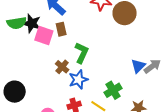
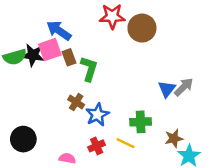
pink square: (44, 36) -> (50, 50), moved, turned -30
green L-shape: (82, 53) -> (89, 69), moved
green cross: (113, 90) -> (141, 122), turned 36

